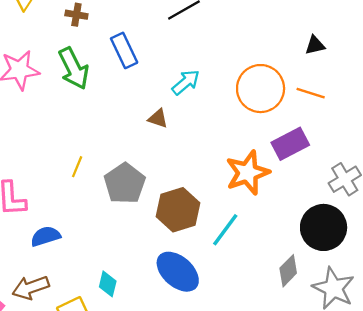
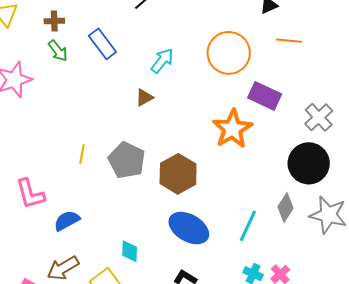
green arrow: (74, 68) -> (58, 51), moved, size x0.6
orange line: (311, 93) -> (289, 41), moved
brown triangle: (158, 119) -> (144, 97), turned -36
purple rectangle: (290, 144) -> (265, 96), turned 64
cyan line: (225, 230) -> (248, 226), moved

